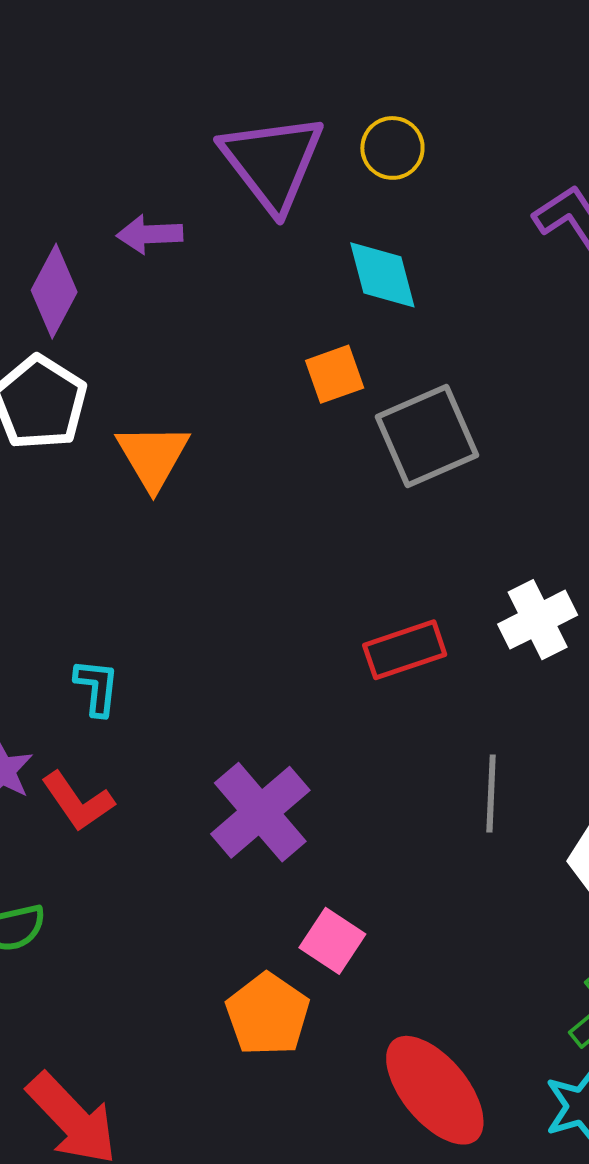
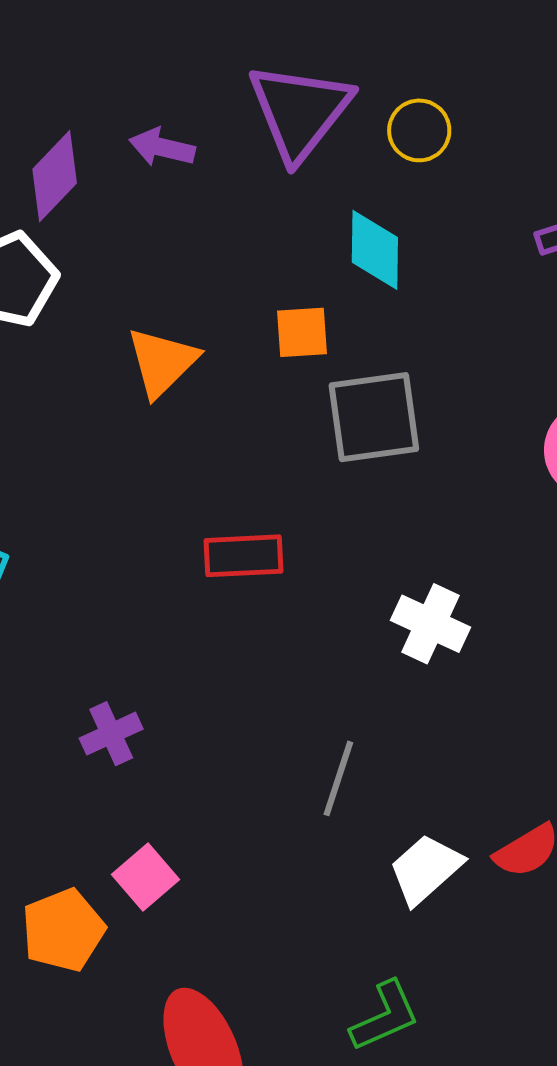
orange triangle: (153, 456) -> (162, 362), moved
white cross: (538, 620) -> (430, 624), turned 36
red rectangle: (405, 650) -> (244, 556), moved
purple cross: (260, 812) -> (111, 734), size x0.6

